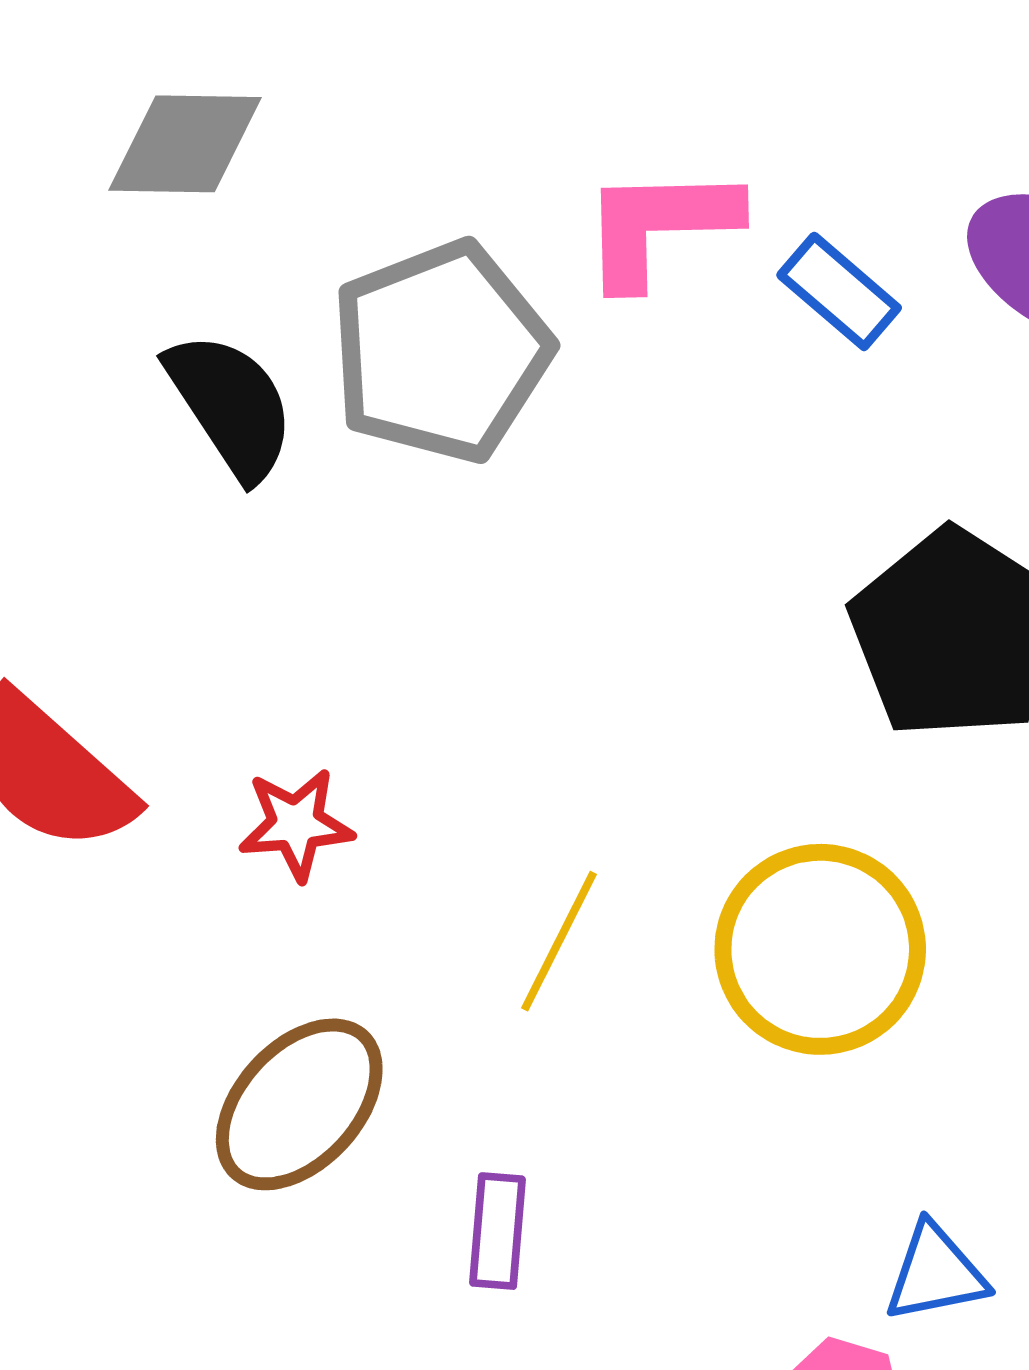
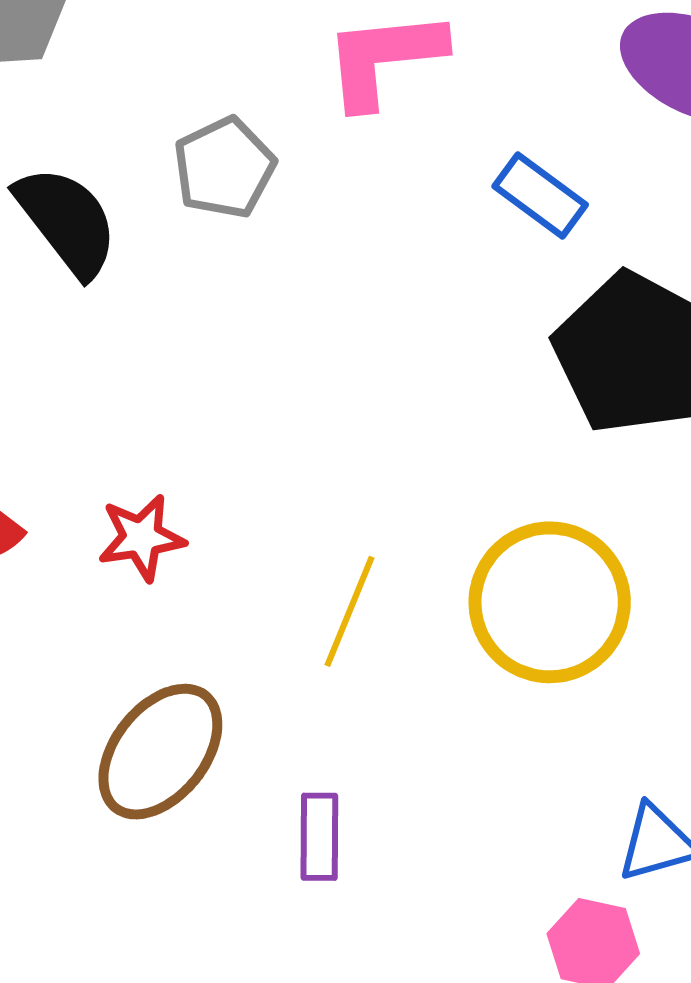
blue rectangle: (839, 291) -> (540, 195), moved
gray pentagon: (441, 352) -> (224, 168), size x0.6

